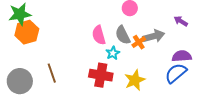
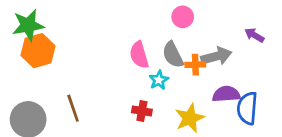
orange cross: (139, 42) -> (195, 65), turned 32
purple semicircle: (182, 56) -> (226, 94), moved
blue semicircle: (176, 73) -> (247, 108), turned -45
red cross: (101, 75) -> (142, 111), size x0.6

